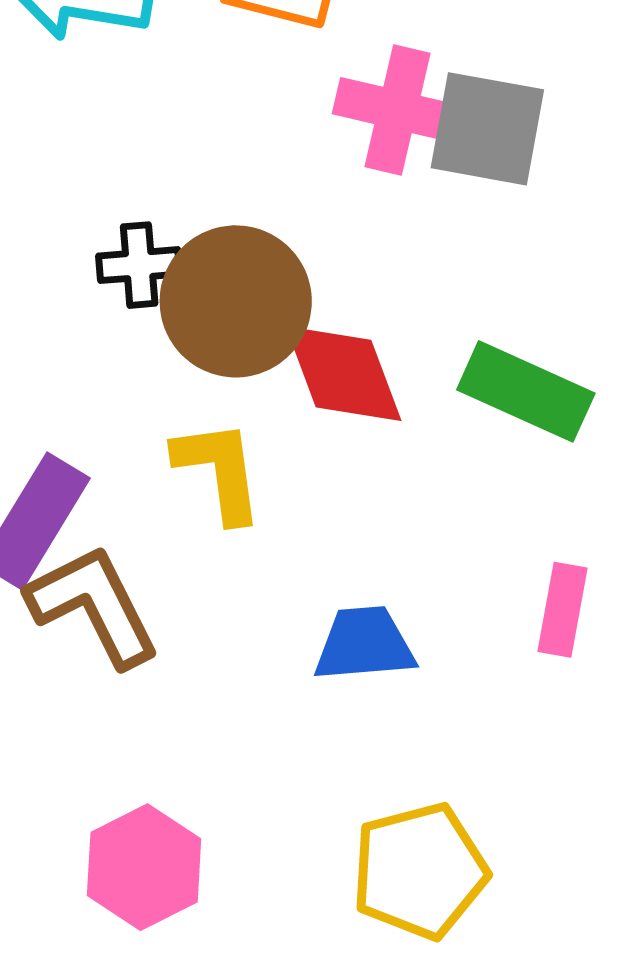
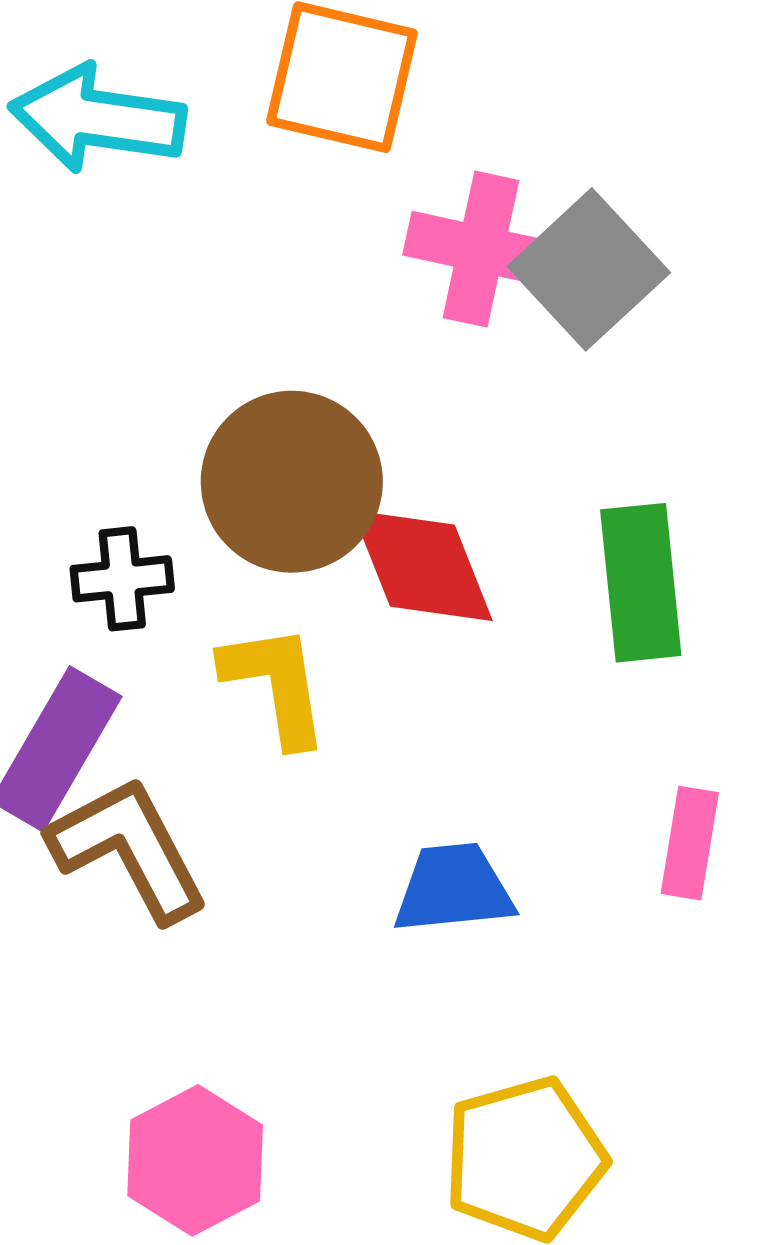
gray square: (487, 129) -> (589, 269), turned 38
black cross: (139, 265) -> (122, 579), moved
green rectangle: (526, 391) -> (641, 583), turned 61

